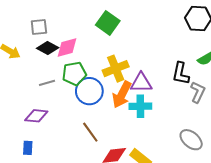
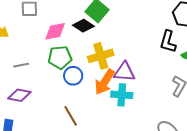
black diamond: (48, 48) -> (83, 26), moved
black L-shape: (181, 73) -> (168, 42), moved
gray line: (47, 83) -> (21, 65), moved
blue circle: (89, 91) -> (73, 76), size x0.7

